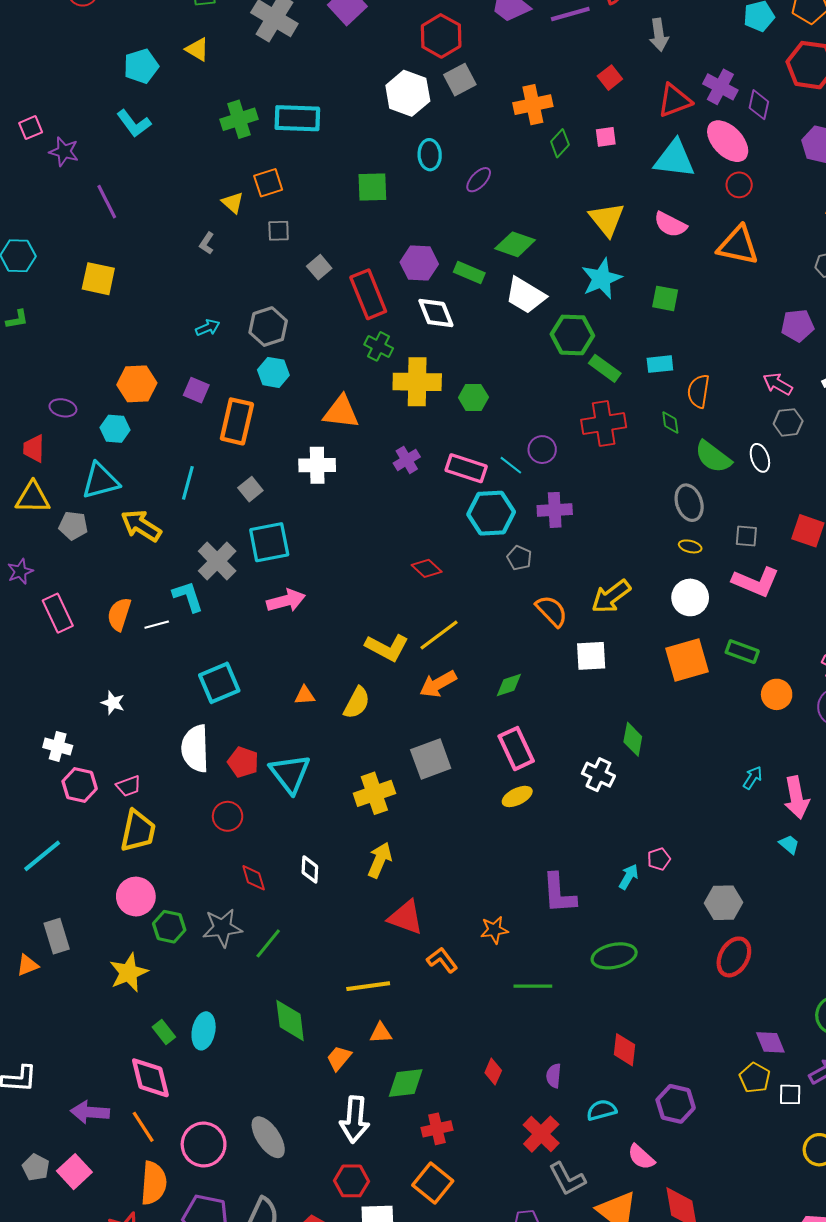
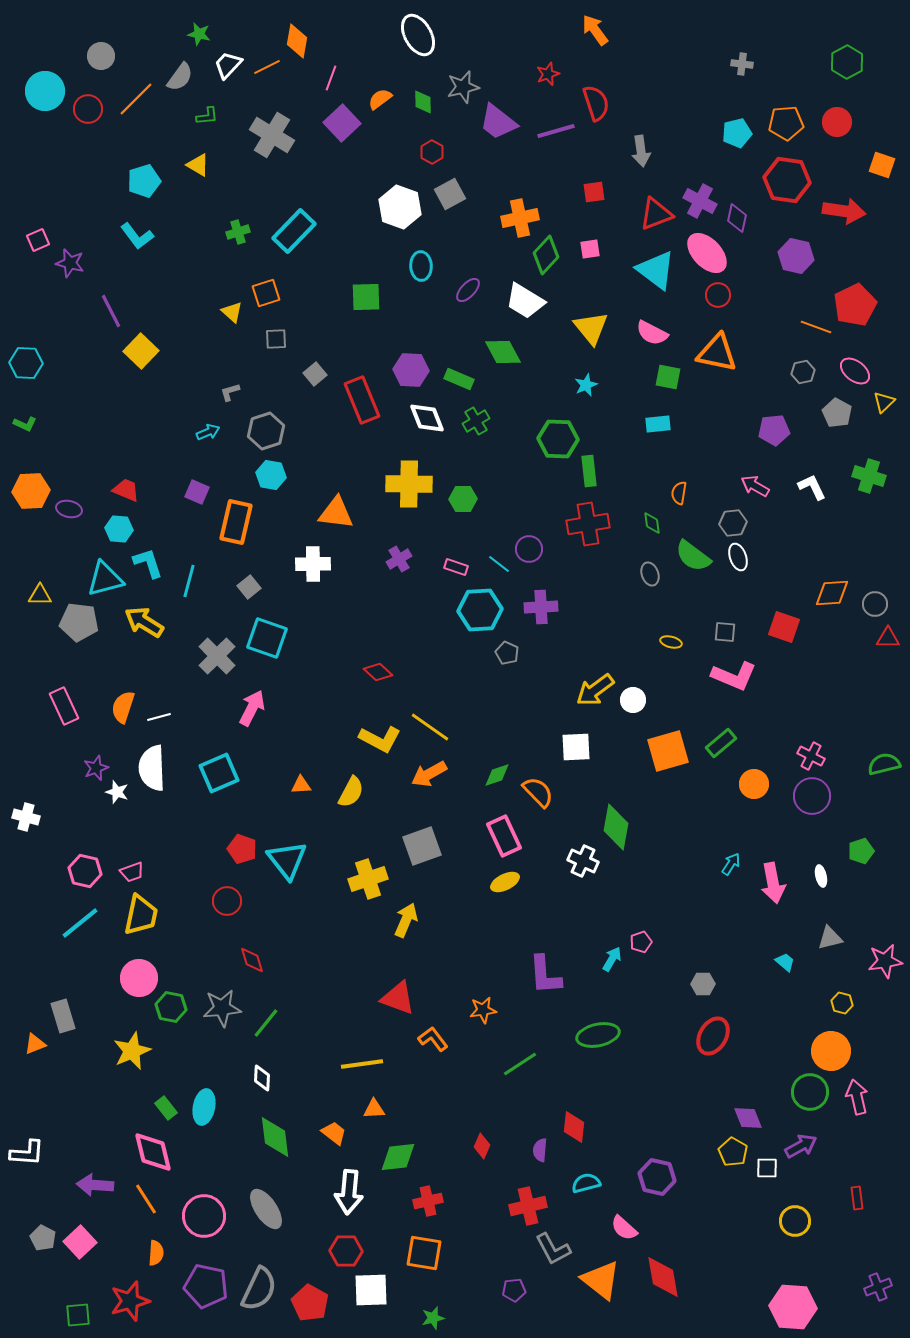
red hexagon: (441, 36) -> (432, 152), size x0.6
red square: (610, 78) -> (594, 192), turned 30
cyan rectangle: (297, 118) -> (294, 231), turned -48
green cross: (239, 119) -> (238, 232), size x0.7
green diamond: (560, 143) -> (546, 255), size x1.4
cyan triangle: (675, 159) -> (656, 270), turned 30
gray L-shape: (207, 243) -> (230, 392), moved, turned 40
green diamond: (515, 244) -> (503, 352), turned 42
yellow square: (98, 279) -> (141, 351), moved, turned 32
cyan star: (602, 279) -> (586, 385), size x0.6
white trapezoid: (526, 295) -> (525, 301), moved
green square: (665, 298) -> (668, 377), moved
green L-shape: (17, 319) -> (25, 424), turned 35
green cross: (379, 346) -> (476, 421), moved, turned 32
cyan rectangle: (660, 364) -> (658, 424), moved
green rectangle: (605, 368) -> (589, 471), turned 48
orange hexagon: (137, 384) -> (31, 491), moved
orange semicircle: (698, 391) -> (679, 493), size x0.7
gray hexagon: (788, 422) -> (733, 523), moved
red trapezoid: (34, 448) -> (126, 490), moved, turned 112
pink rectangle: (466, 468) -> (456, 567), size x0.6
yellow triangle: (33, 497) -> (40, 595), size x0.7
gray ellipse: (689, 503) -> (650, 574), moved, size x0.7
gray pentagon: (73, 526) -> (79, 622), size x1.4
cyan square: (269, 542) -> (267, 638), turned 30
red diamond: (427, 568) -> (378, 672), moved
purple star: (20, 571) -> (96, 768), moved
cyan L-shape: (188, 596) -> (148, 563), moved
white circle: (690, 597) -> (633, 700), moved, size x0.7
pink arrow: (286, 601) -> (252, 708), moved, turned -48
orange semicircle: (552, 611) -> (538, 792), moved
yellow line: (439, 635) -> (430, 727), turned 72
green rectangle: (742, 652) -> (721, 743), turned -60
green diamond: (633, 739) -> (616, 827), size x1.4
white cross: (58, 746) -> (26, 817), moved
white semicircle: (195, 749) -> (152, 768), moved
cyan trapezoid: (789, 844) -> (785, 962), moved
cyan line: (42, 856) -> (80, 923), moved
yellow arrow: (380, 860) -> (406, 920), moved
white diamond: (310, 869) -> (262, 1078), moved
gray hexagon: (723, 903) -> (703, 984), size x0.7
green line: (533, 986) -> (520, 1064), turned -33
green diamond: (290, 1020) -> (275, 1137), moved
red diamond: (624, 1050) -> (574, 1127), moved
orange trapezoid: (339, 1058) -> (334, 1133), turned 88
red cross: (541, 1134) -> (528, 1206), turned 33
orange semicircle: (154, 1183) -> (156, 1253), size x0.6
orange square: (433, 1183) -> (424, 1253), turned -30

